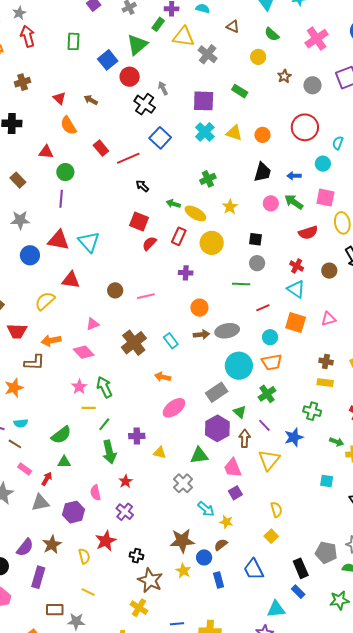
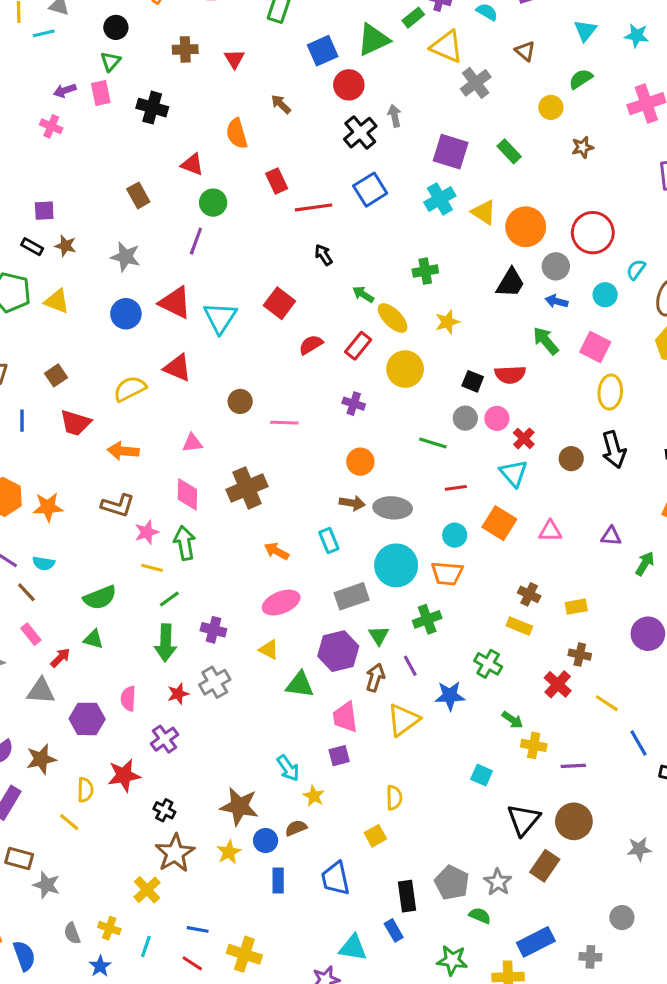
green semicircle: (272, 34) -> (581, 79), turned 91
gray circle: (312, 85) -> (556, 266), moved
red triangle: (59, 98) -> (234, 59), moved
orange circle: (262, 135) -> (526, 227), size x1.6
pink circle: (271, 203) -> (497, 418), moved
red square: (139, 221) -> (279, 303), moved
red semicircle: (308, 233) -> (510, 375), moved
cyan rectangle: (171, 341) -> (329, 540), moved
pink diamond: (84, 352) -> (187, 494), moved, turned 30
brown L-shape: (34, 362) -> (118, 505), moved
yellow triangle: (160, 453) -> (269, 650), moved
gray cross: (183, 483) -> (215, 682), moved
yellow line: (88, 592) -> (69, 822), moved

